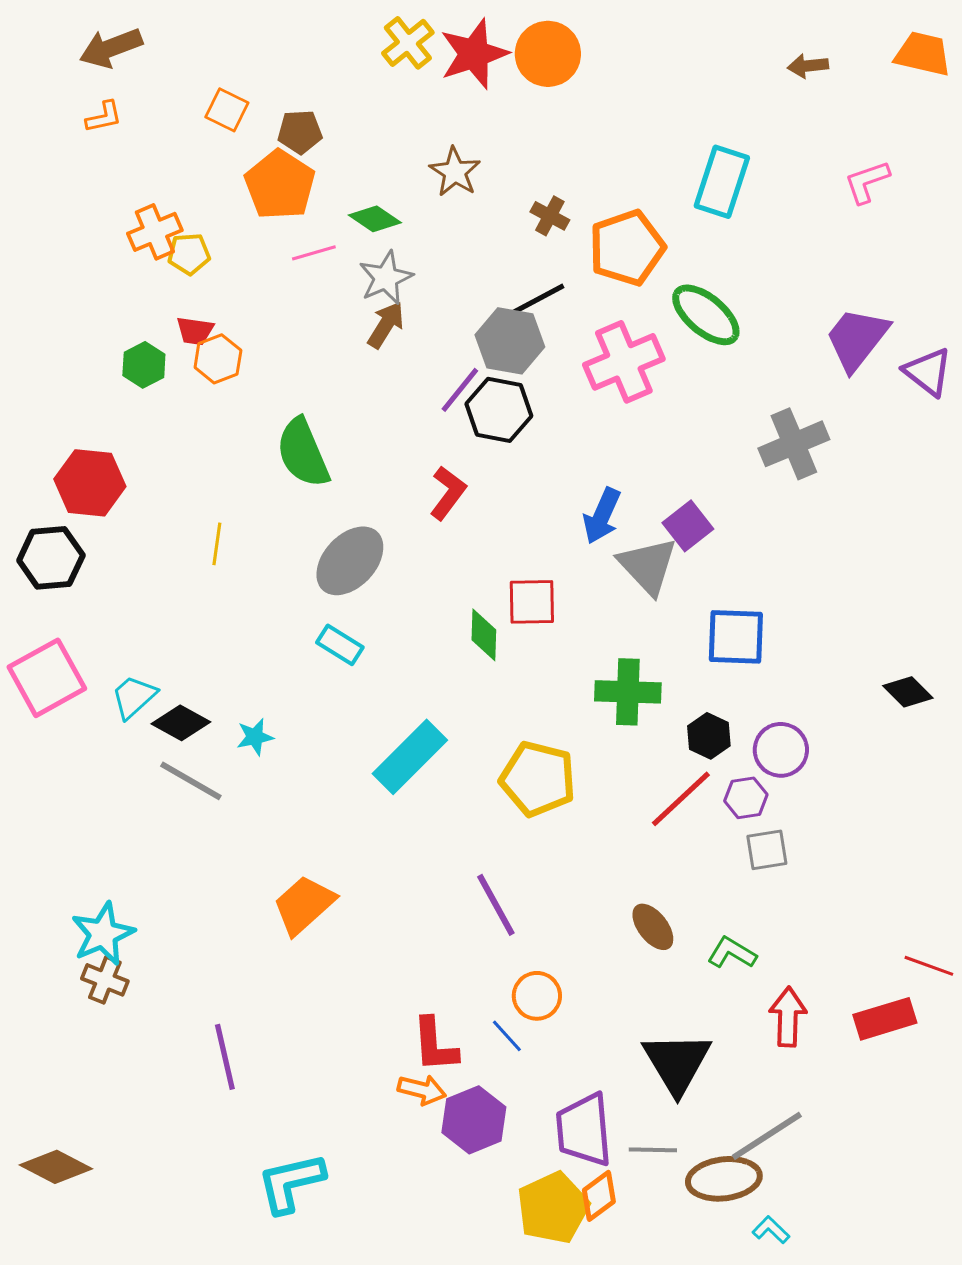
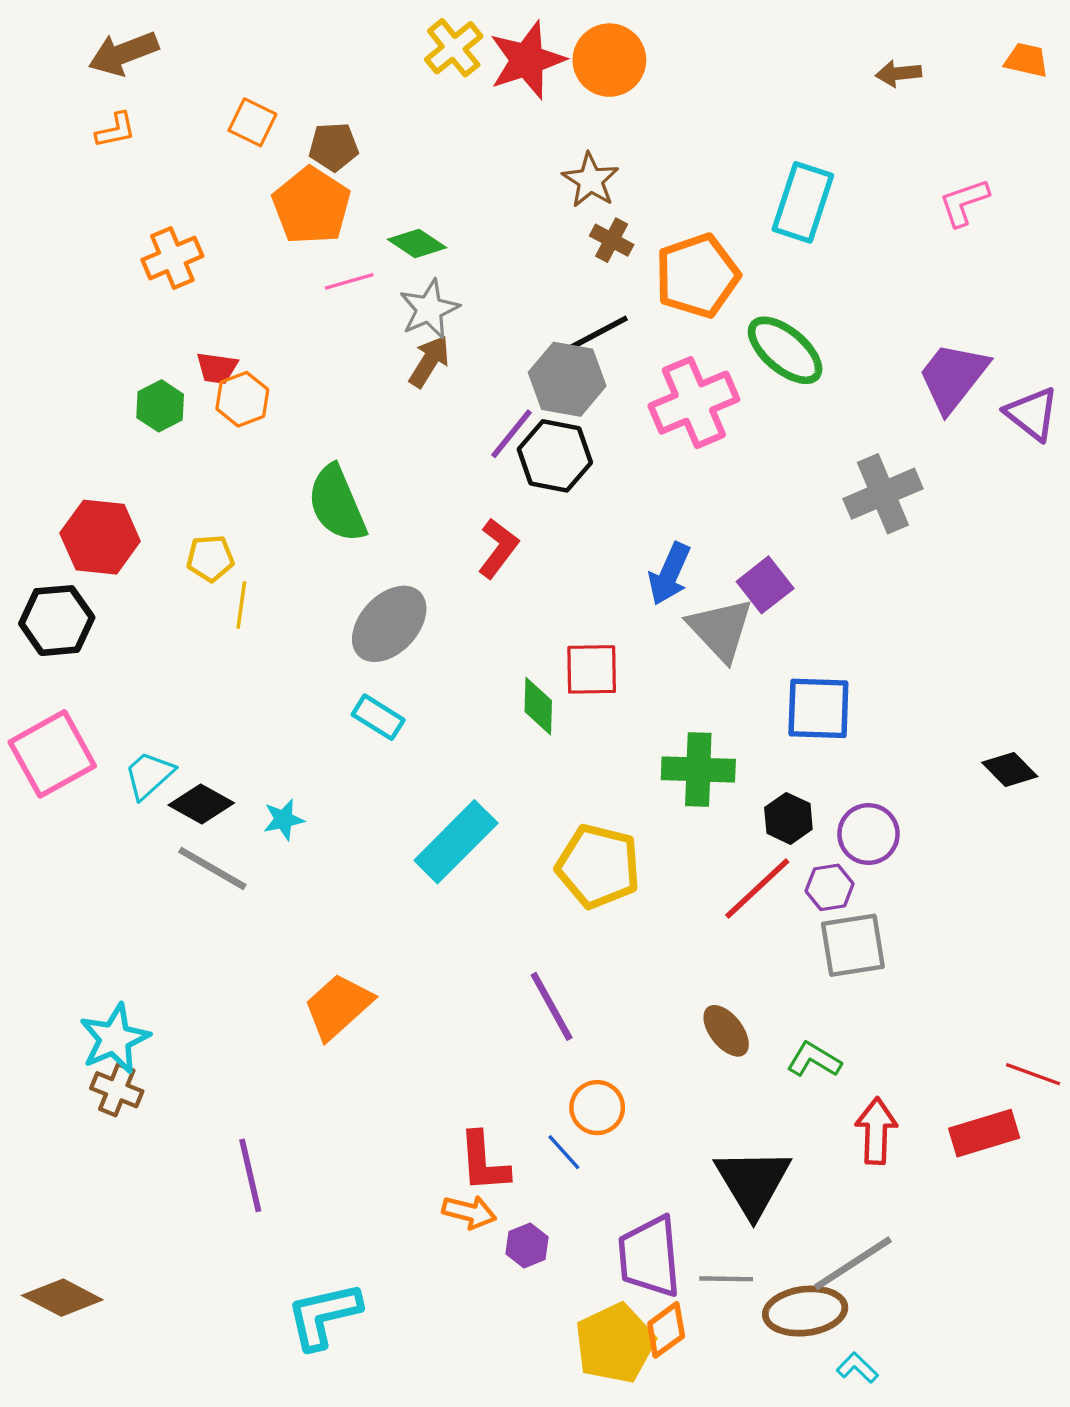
orange trapezoid: (923, 54) -> (1026, 60), size x0.7
brown star: (455, 172) -> (590, 180), moved
yellow pentagon: (189, 254) -> (210, 558), moved
gray square: (767, 850) -> (853, 945), size x1.4
purple hexagon: (474, 1120) -> (527, 1245), size x0.6

